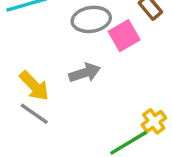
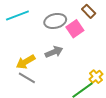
yellow arrow: (34, 86) -> (26, 62), turned 108

